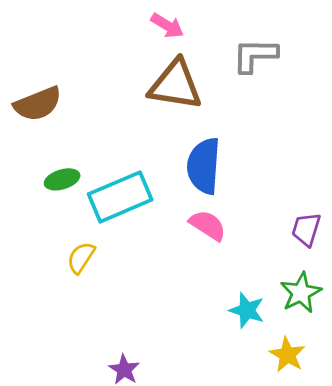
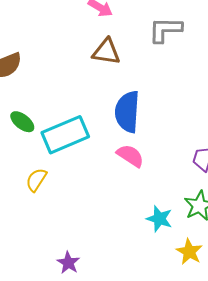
brown triangle: (175, 85) -> (106, 52), size x0.7
green ellipse: (62, 179) -> (22, 122), turned 55

